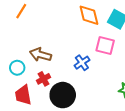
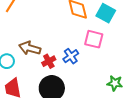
red cross: (43, 79) -> (49, 61), moved

